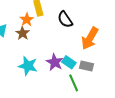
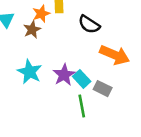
black semicircle: (65, 19) -> (89, 24), turned -36
orange arrow: (90, 38) -> (115, 55), turned -110

